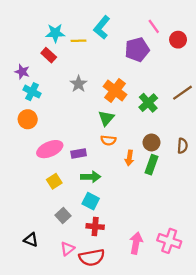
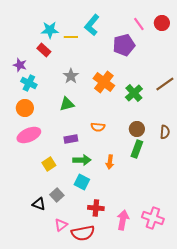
red circle: (178, 40) -> (162, 23), moved
green triangle: (106, 118) -> (67, 104), moved, turned 35
pink ellipse: (50, 149) -> (29, 135), moved
orange arrow: (129, 158) -> (110, 162), moved
red cross: (95, 227) -> (96, 208), moved
black triangle: (31, 240) -> (39, 204), moved

